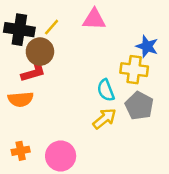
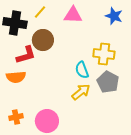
yellow line: (52, 27) -> (40, 12), moved
blue star: (147, 46) -> (114, 16), moved
brown circle: (40, 52) -> (43, 40), moved

